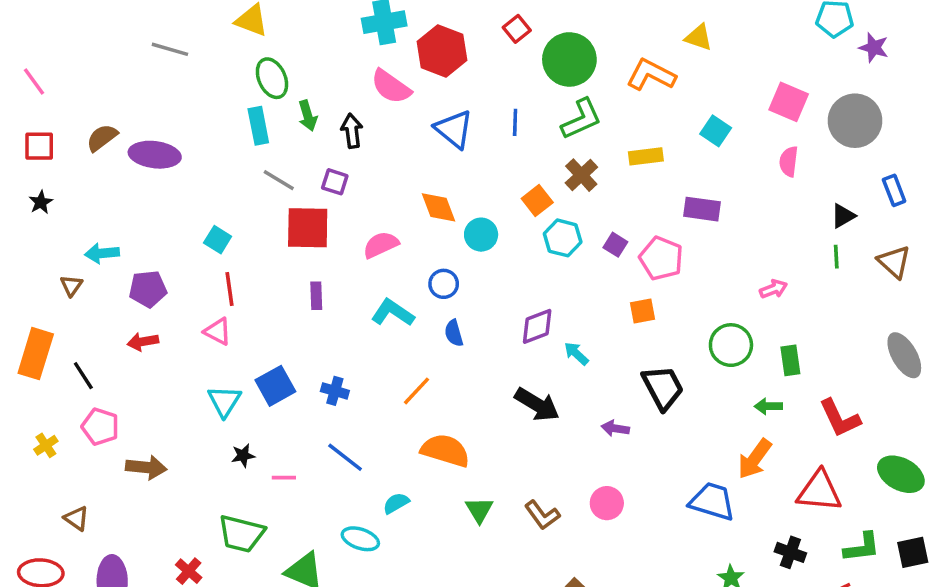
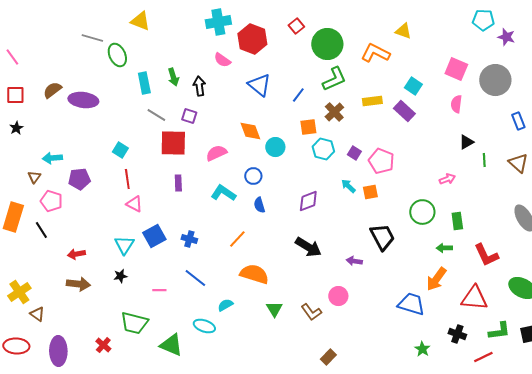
green ellipse: (272, 78) -> (117, 55), moved
pink semicircle: (391, 87) -> (222, 60), size x0.7
blue line: (515, 122) -> (298, 95), moved, turned 35
orange square: (537, 201) -> (308, 127), turned 30
purple rectangle: (702, 209) -> (404, 111), moved, turned 35
black triangle: (843, 216) -> (466, 142), moved
pink triangle: (218, 331) -> (134, 204), moved
red arrow: (143, 342) -> (76, 254), moved
cyan arrow: (576, 354) -> (348, 186), moved
pink pentagon: (100, 427) -> (51, 201), moved
yellow cross: (46, 445) -> (19, 292), moved, size x1.6
black star: (243, 456) -> (120, 276), moved
pink circle: (607, 503) -> (338, 296), moved

